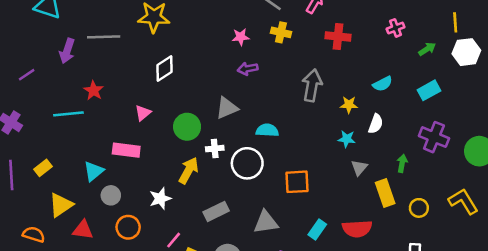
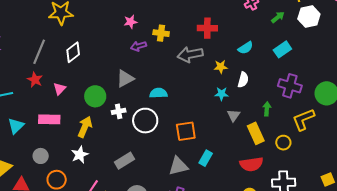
yellow cross: (281, 32) -> (161, 33), moved
gray line: (104, 37) -> (39, 52), moved, turned -60
red cross: (338, 37) -> (207, 28), moved
gray arrow: (312, 85) -> (190, 54), turned -105
red star: (94, 91) -> (35, 80), moved
yellow arrow: (189, 170) -> (85, 127), moved
cyan triangle: (94, 171) -> (16, 126), moved
yellow L-shape: (463, 201) -> (303, 119), moved, turned -75
gray triangle: (266, 222) -> (178, 166), moved
cyan rectangle: (317, 229) -> (206, 158), moved
red semicircle: (357, 229) -> (251, 164), moved

